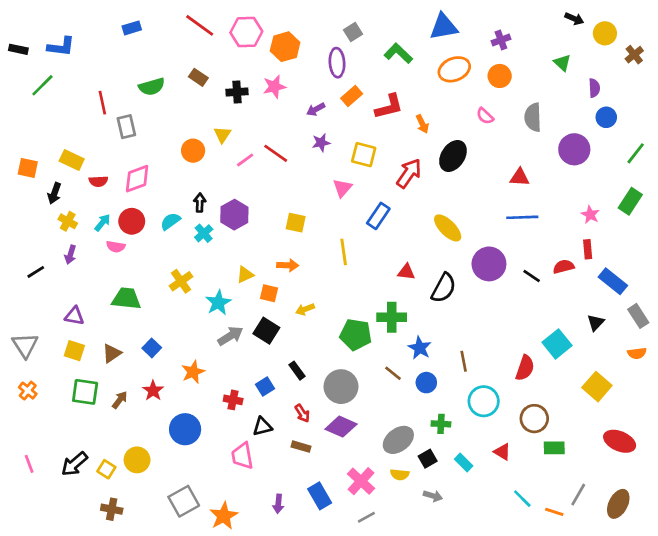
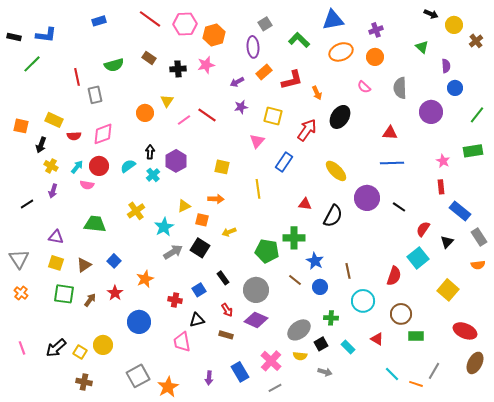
green rectangle: (630, 201) -> (473, 151), turned 48
red semicircle: (564, 267) -> (423, 229), moved, turned -42
brown ellipse: (618, 504) -> (475, 363), moved

